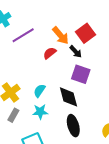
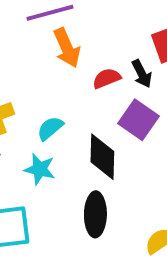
orange arrow: (61, 35) -> (67, 48), moved
red semicircle: (50, 53) -> (107, 78), moved

